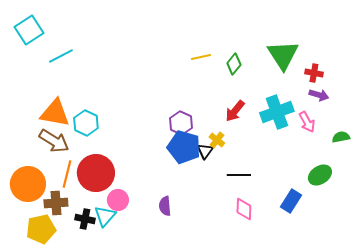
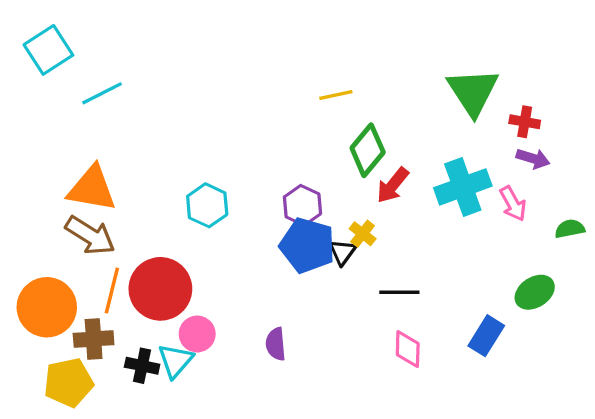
green diamond: (234, 64) -> (368, 150), moved, size x1.4
cyan hexagon: (86, 123) -> (207, 205), moved

